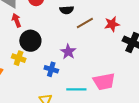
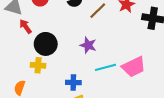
blue cross: (51, 69) -> (73, 82), moved
cyan line: (76, 89) -> (105, 67), moved

